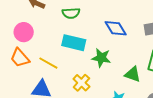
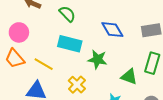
green semicircle: (71, 13) -> (67, 14), turned -132

